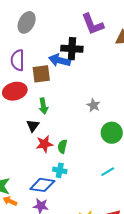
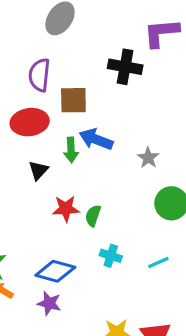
purple L-shape: (93, 24) -> (161, 33), turned 100
blue arrow: (60, 60) -> (96, 139), moved
black triangle: (33, 126) -> (38, 170), moved
cyan cross: (60, 170) -> (111, 256), moved

